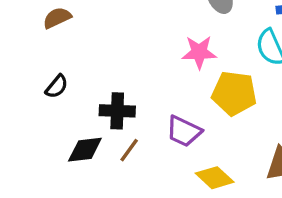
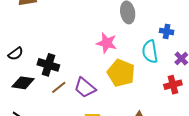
black semicircle: (57, 86) -> (16, 54), moved
brown line: (129, 150) -> (59, 87), moved

